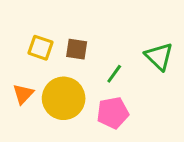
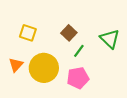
brown square: (77, 49) -> (69, 33), moved, turned 35

